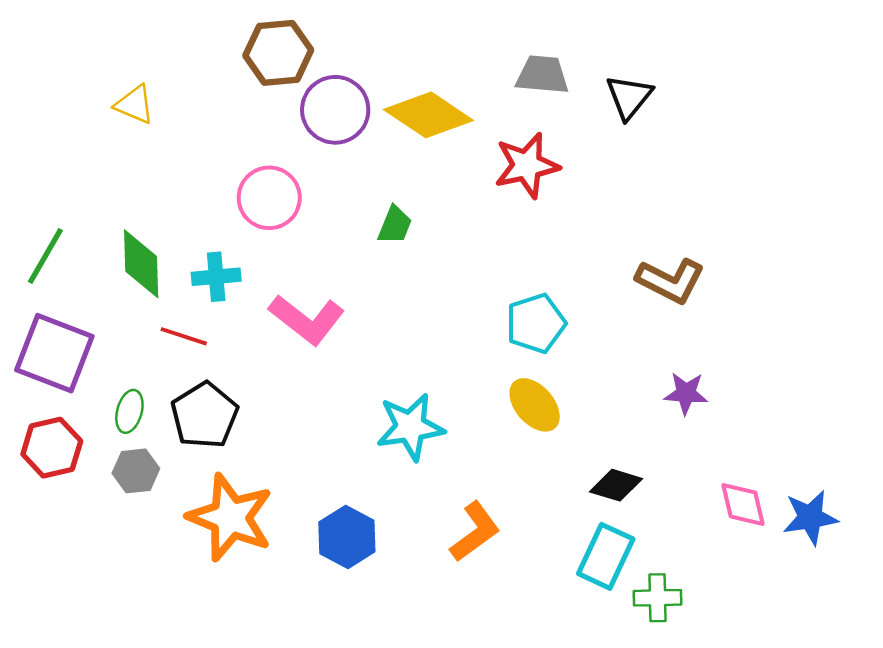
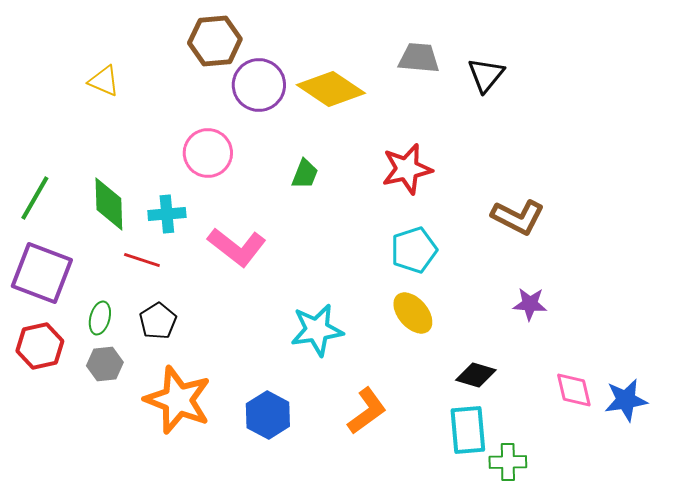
red star: (527, 165) -> (407, 169), moved
black pentagon: (205, 415) -> (158, 321), size x0.7
cyan rectangle: (606, 556) -> (468, 430), turned -30

